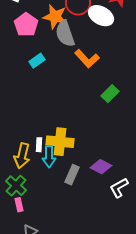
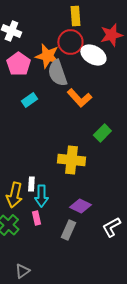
yellow cross: (60, 142) -> (71, 160), moved
purple diamond: (101, 167) -> (80, 206), moved
gray rectangle: (72, 175) -> (68, 230), moved
pink rectangle: (19, 205) -> (36, 218), moved

